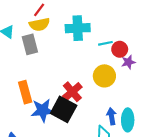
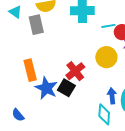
black square: (64, 109) -> (66, 88), size x0.7
blue star: (43, 110) -> (46, 88), turned 30

